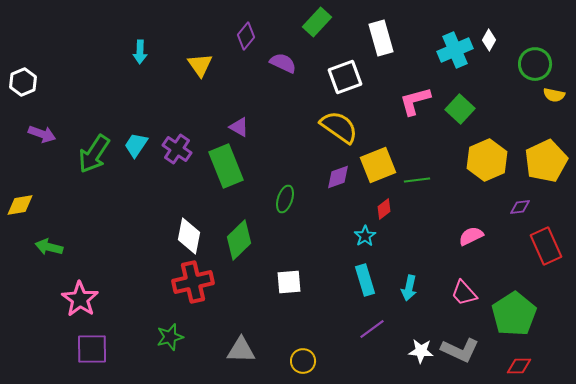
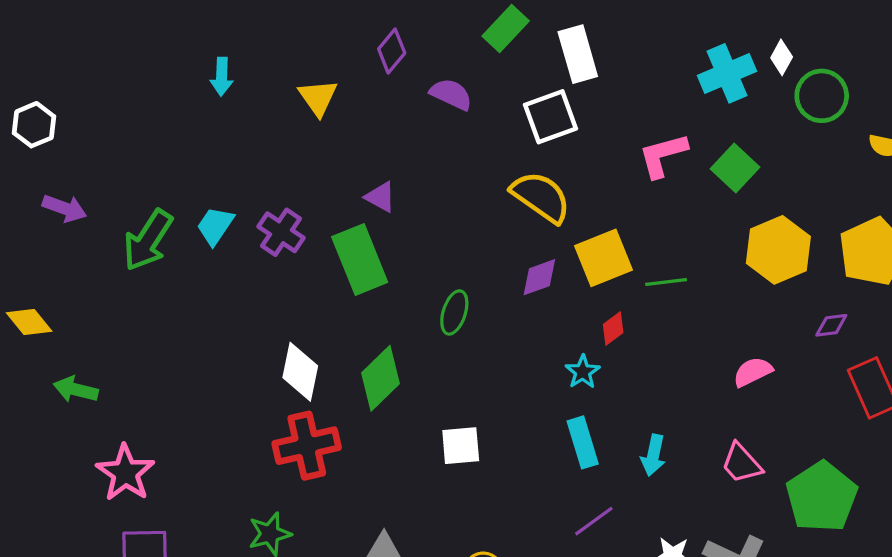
white rectangle: (381, 38) -> (578, 54), moved
green circle: (535, 64) -> (822, 96), moved
yellow diamond: (20, 205) -> (29, 322), turned 60

